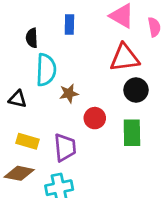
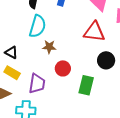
black circle: (136, 90) -> (106, 60), moved
black triangle: (18, 99) -> (11, 52), moved

